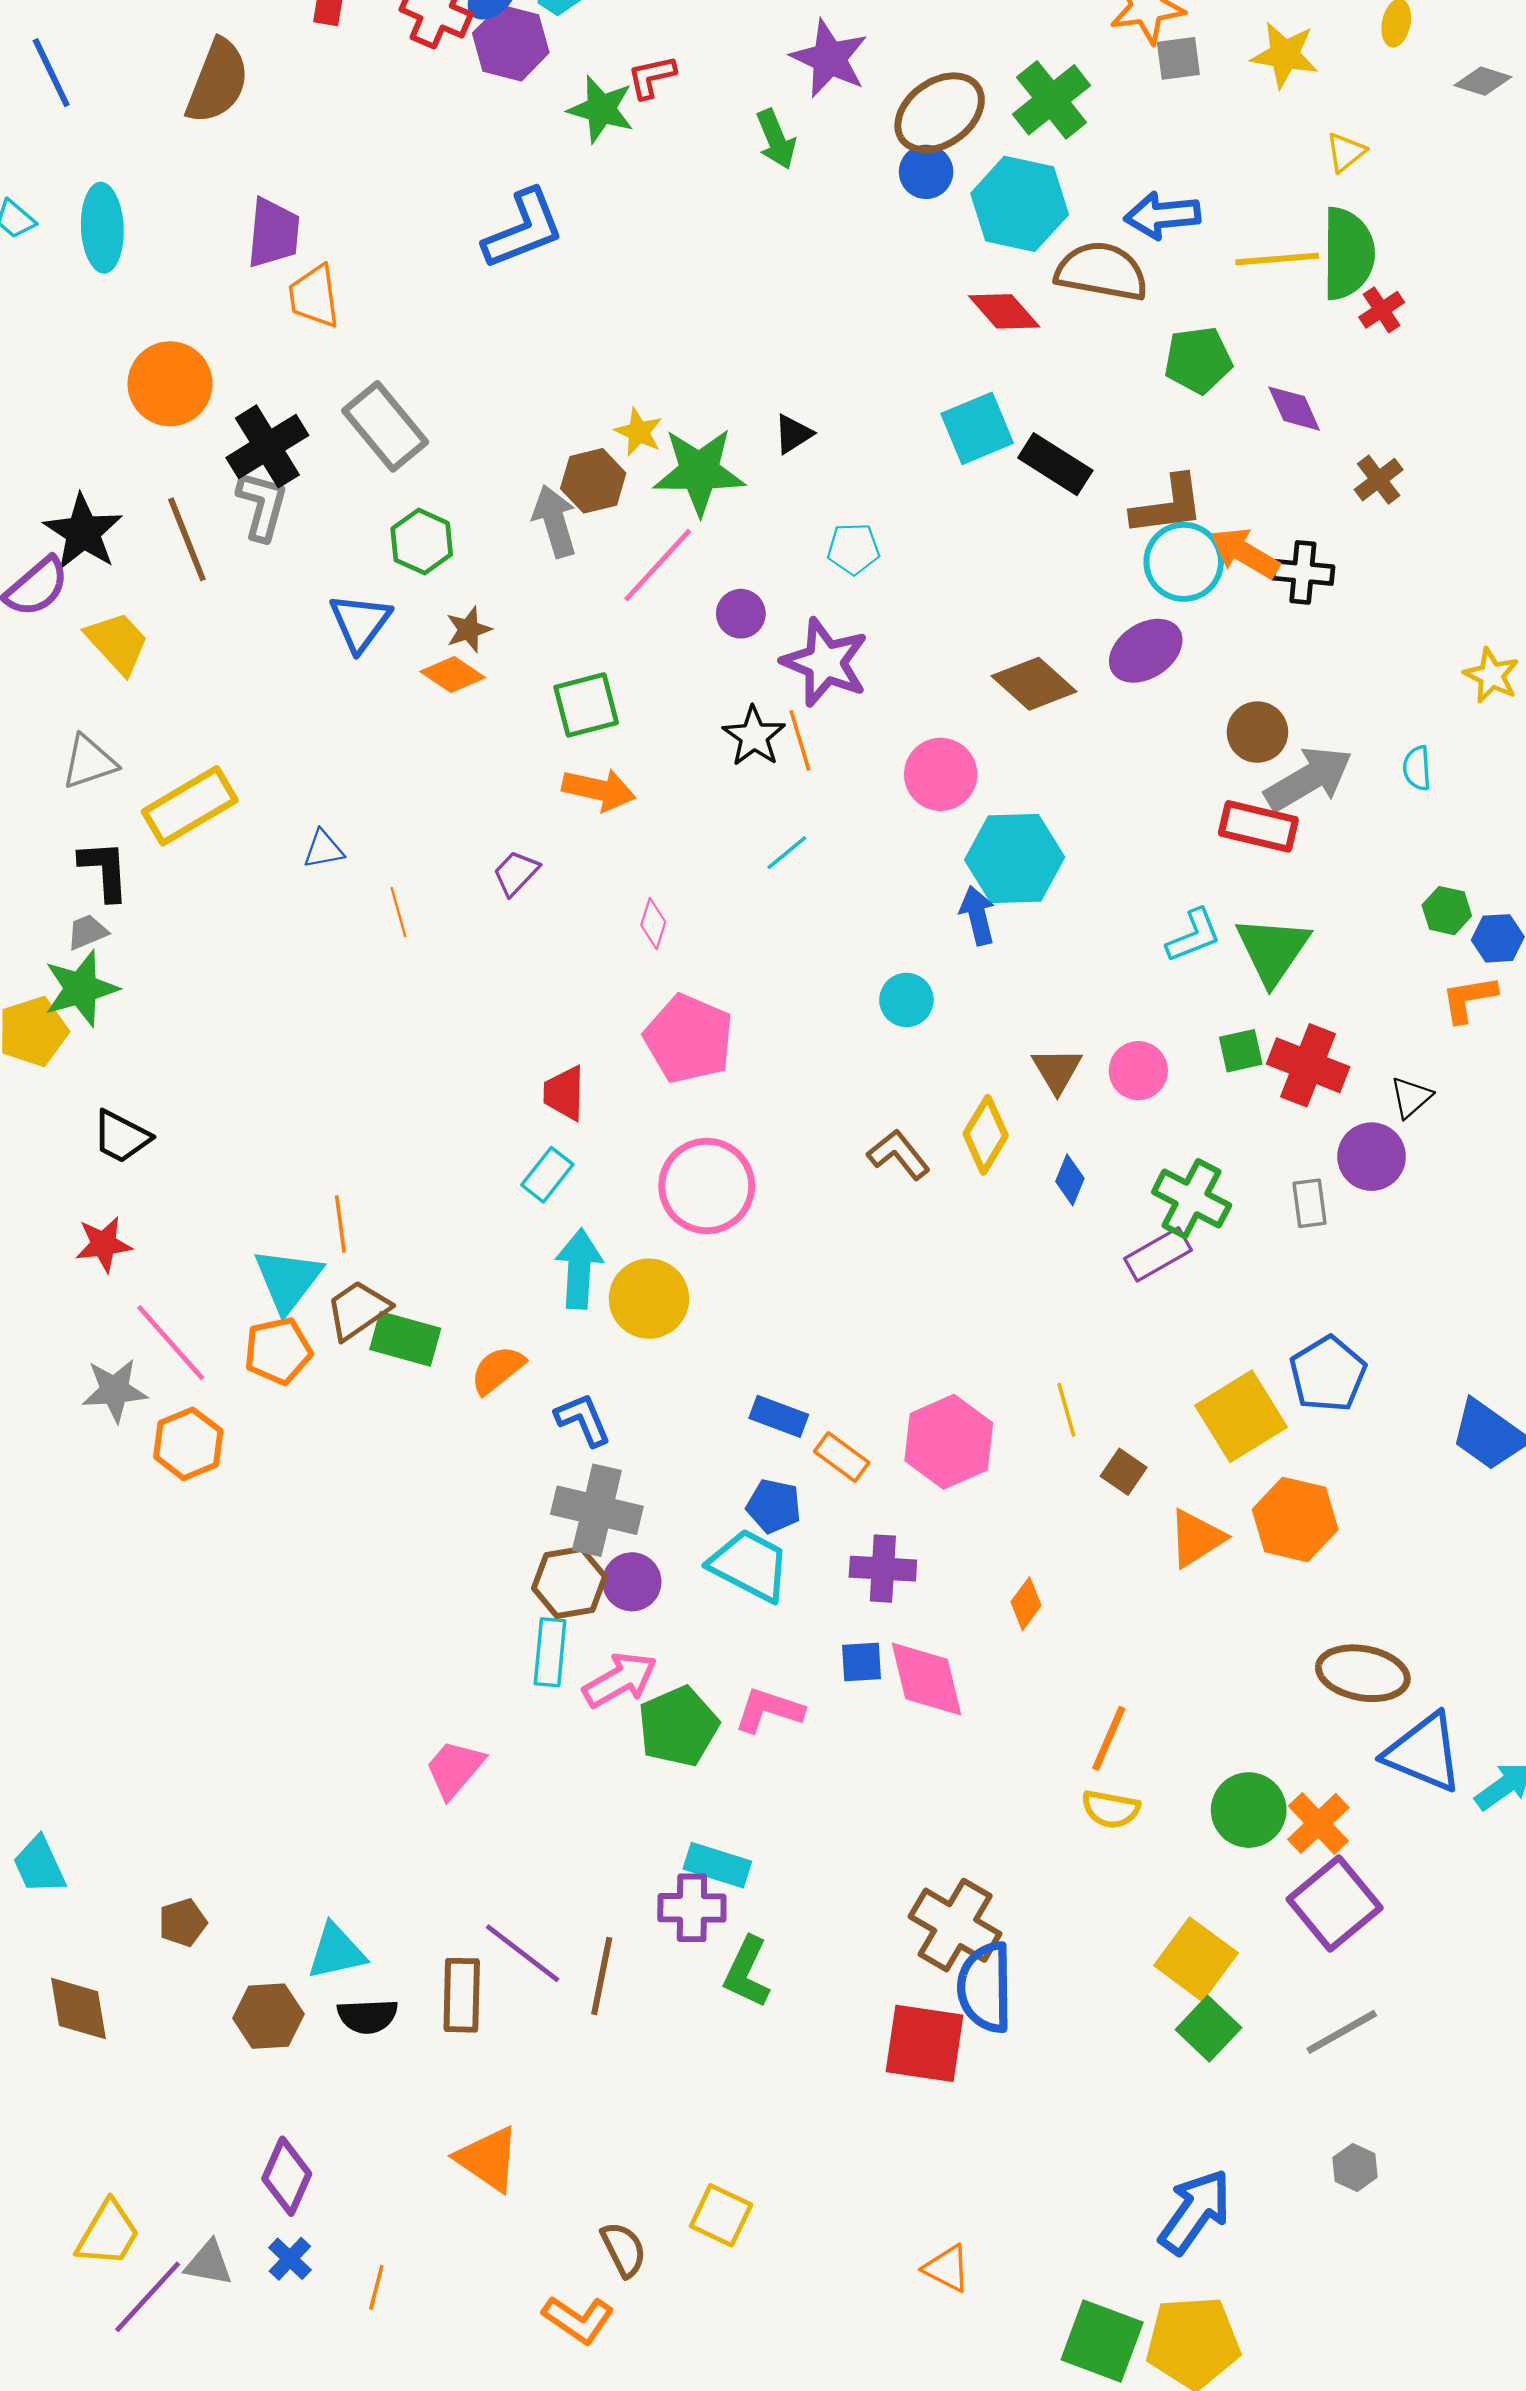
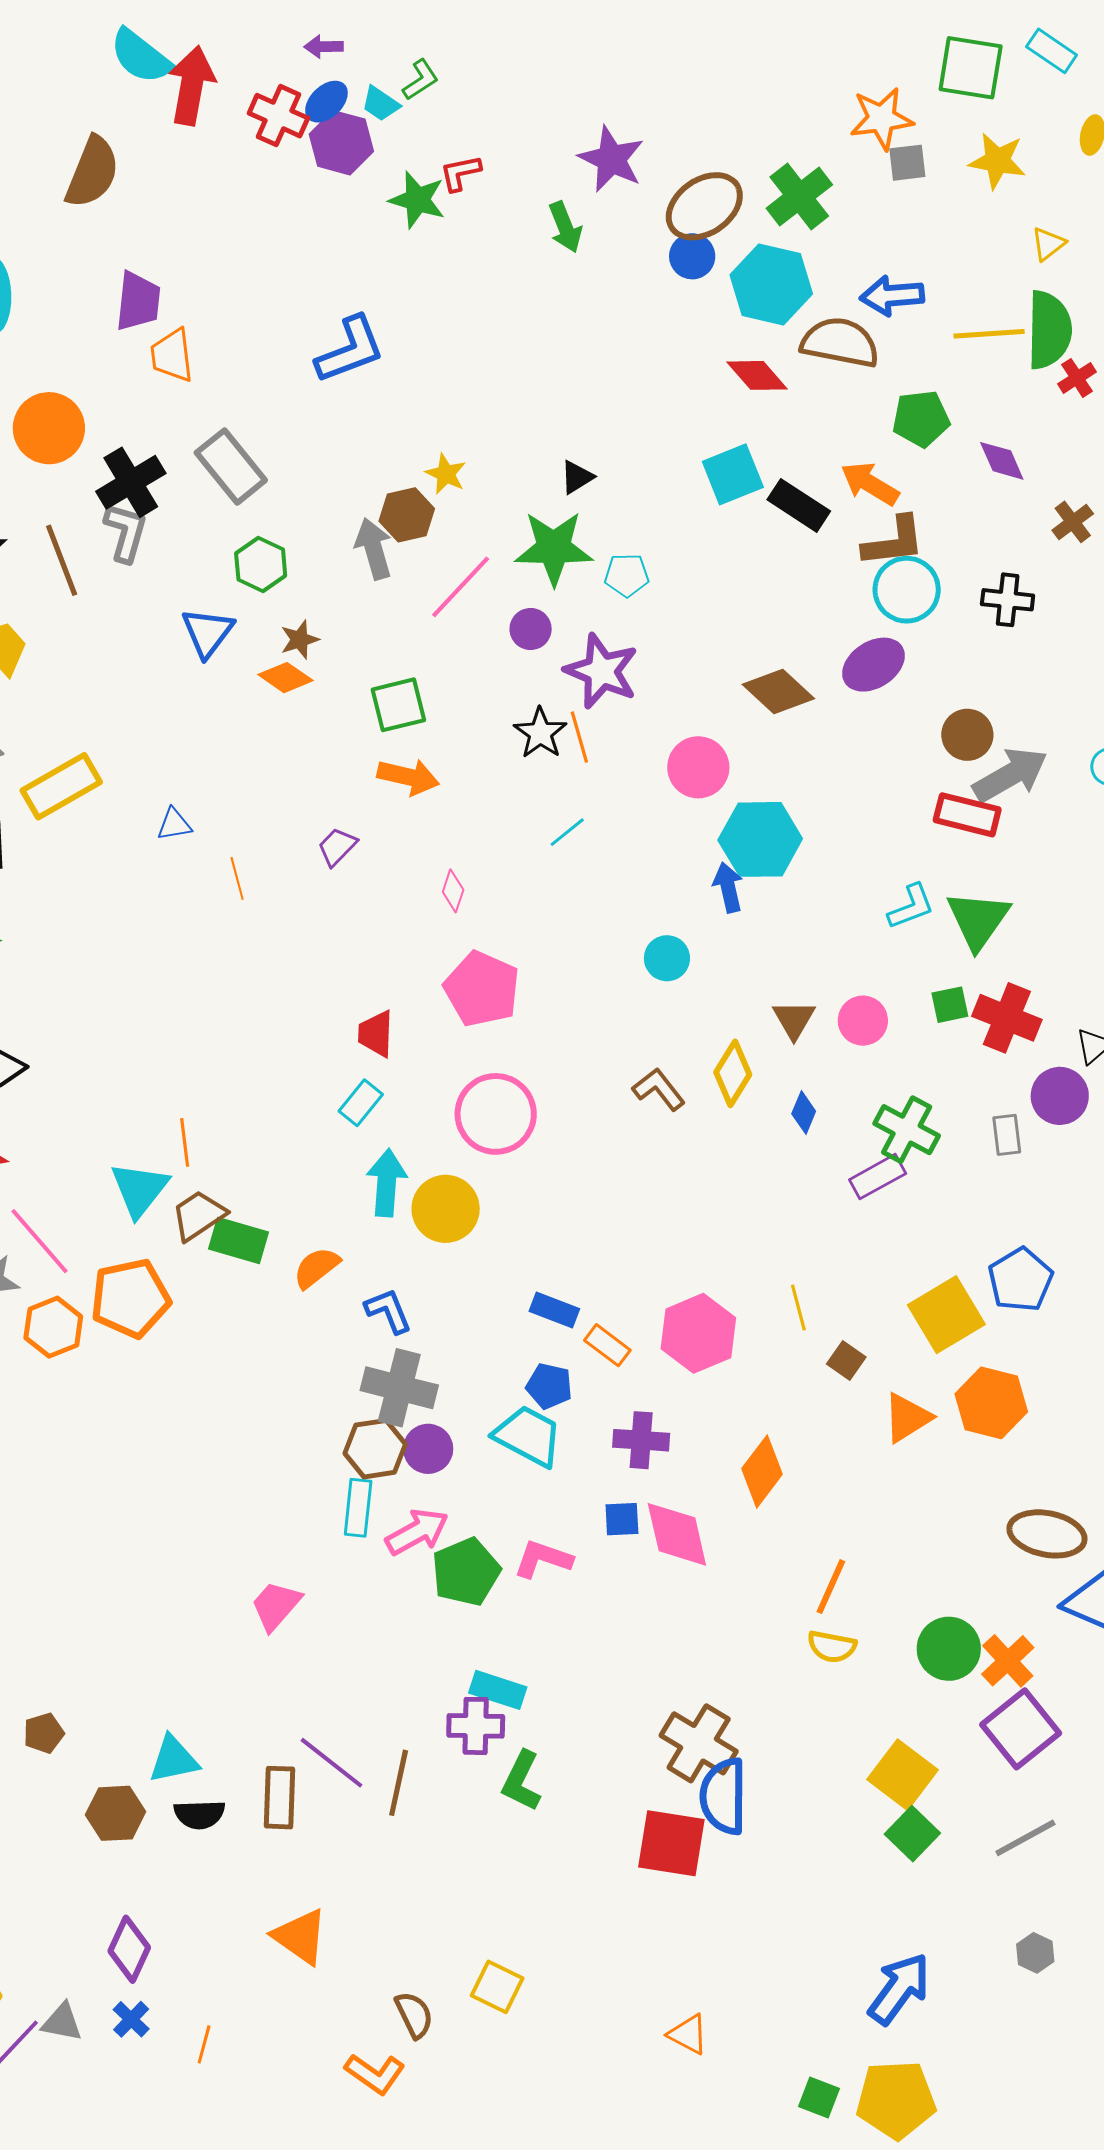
blue L-shape: (523, 229) -> (350, 350), moved
green star: (699, 471) -> (554, 548), moved
orange arrow: (1245, 553) -> (870, 484), moved
orange pentagon: (278, 1351) -> (130, 1298), moved, size x1.4
orange diamond: (1026, 1604) -> (762, 1471), size x1.6
green square: (1102, 2341) -> (819, 2098), size x0.6

